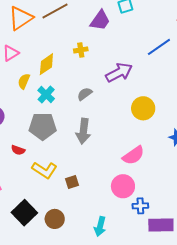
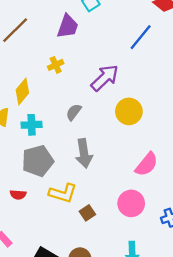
cyan cross: (46, 95) -> (32, 125), turned -30
yellow circle: (143, 108) -> (129, 111), moved
yellow L-shape: (44, 170) -> (63, 193), moved
pink circle: (123, 186) -> (131, 203), moved

